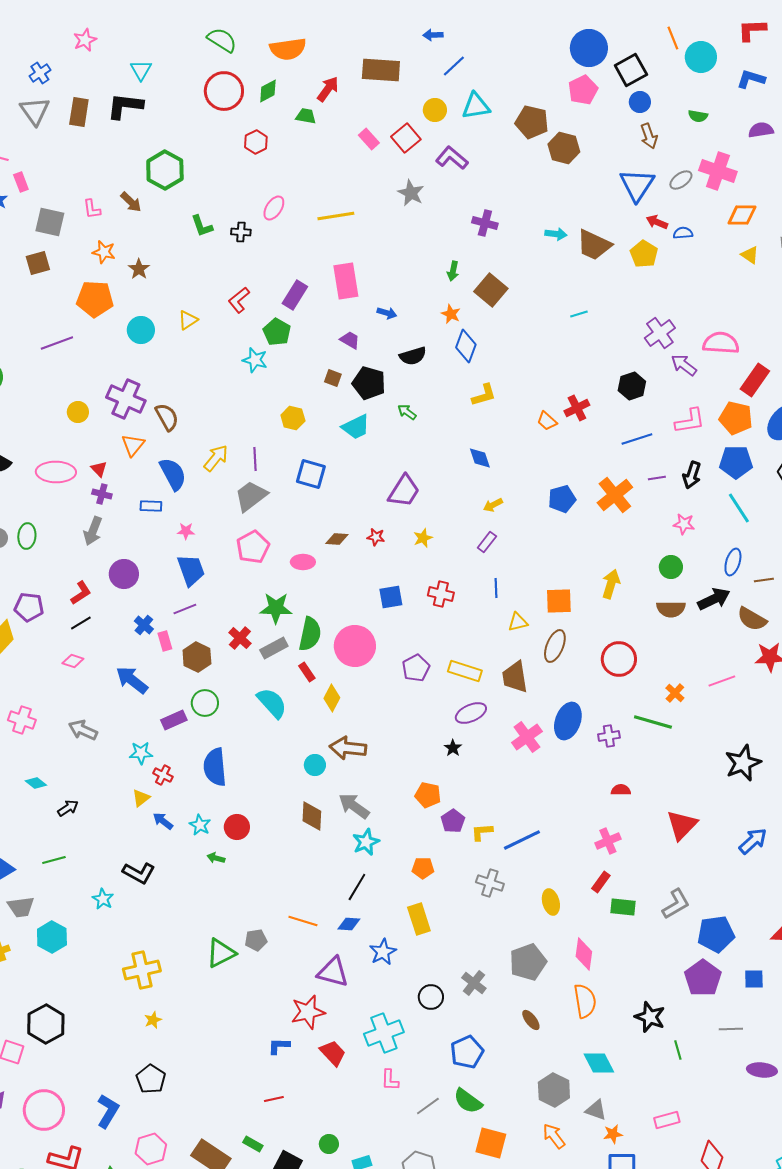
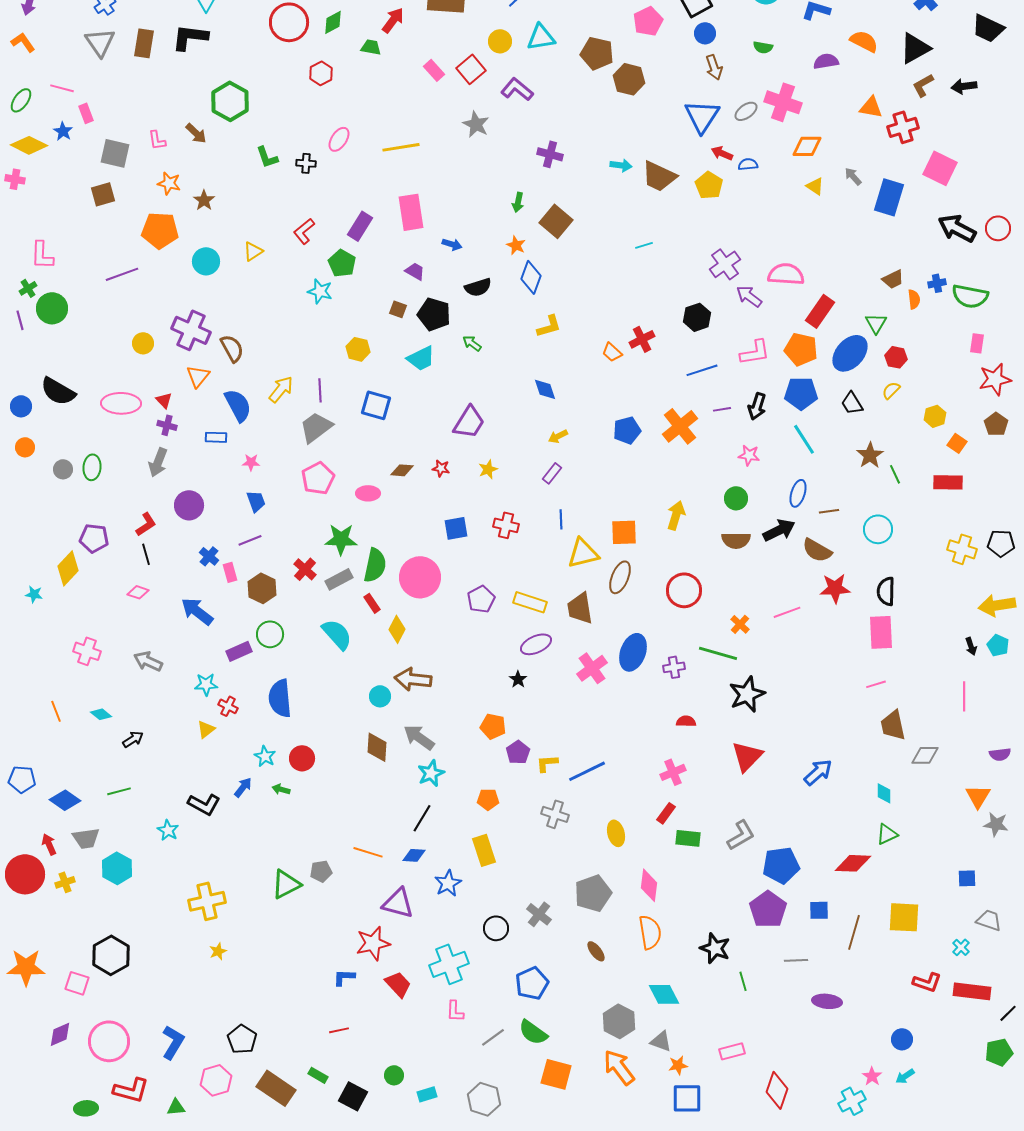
blue trapezoid: (191, 570) -> (256, 501), size x0.7
yellow triangle: (518, 622) -> (583, 553), size x1.6
black line: (81, 623) -> (146, 554), turned -75
black star: (743, 763) -> (747, 694), moved
blue arrow: (163, 821) -> (243, 787), moved, turned 90
black pentagon: (151, 1079) -> (242, 1039), moved
orange arrow: (554, 1136) -> (619, 1067), size x1.4

